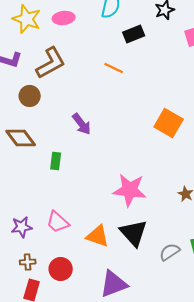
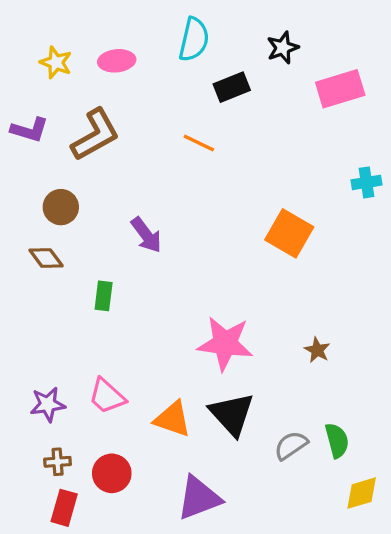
yellow star: (27, 19) -> (56, 62), size x0.7
brown circle: (30, 96) -> (61, 207), moved
brown diamond: (21, 138) -> (46, 258), size x0.7

